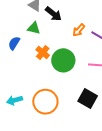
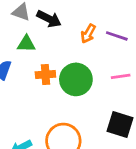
orange cross: (43, 52) -> (45, 75), turned -32

